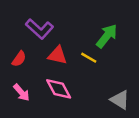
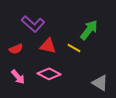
red semicircle: (19, 59) -> (16, 49), turned 32
pink diamond: (59, 89) -> (49, 74), turned -35

